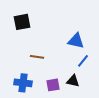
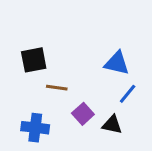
black square: (22, 22) -> (34, 60), moved
purple square: (53, 85) -> (83, 114), moved, turned -32

